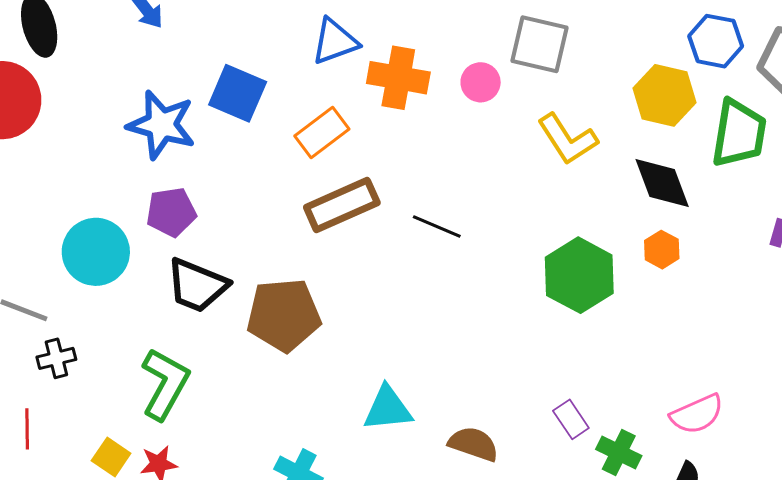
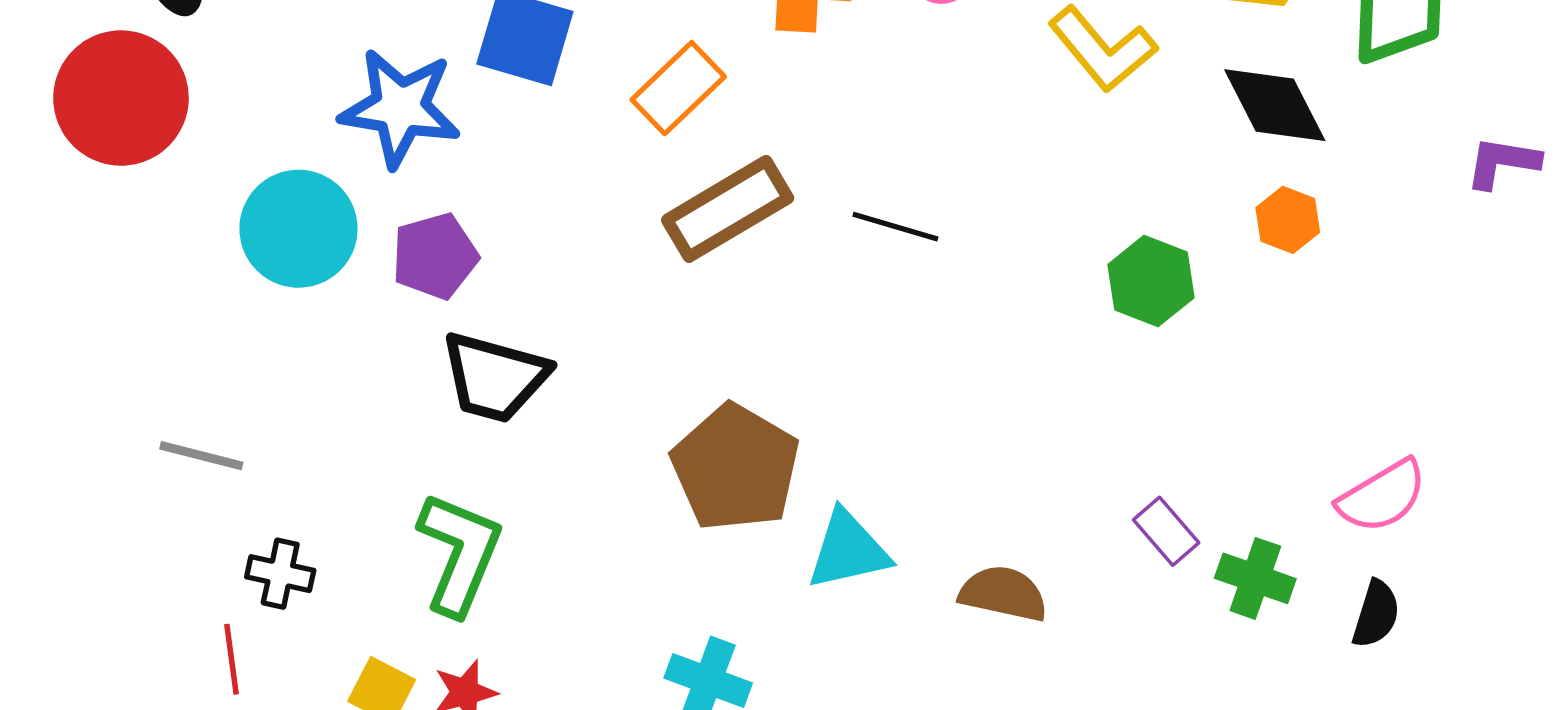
cyan circle: (96, 252) -> (298, 229), moved
green hexagon: (579, 275) -> (1151, 281), size x0.7
brown pentagon: (284, 315) -> (736, 468), moved, turned -30
black cross: (56, 358) -> (280, 574), moved, turned 33

